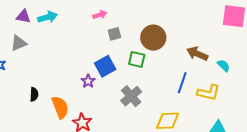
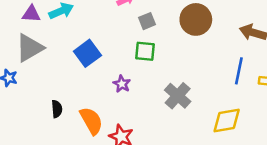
gray triangle: (19, 43) -> (29, 48), size x1.4
green square: (137, 59) -> (145, 51), moved
blue square: (105, 66) -> (87, 53), moved

